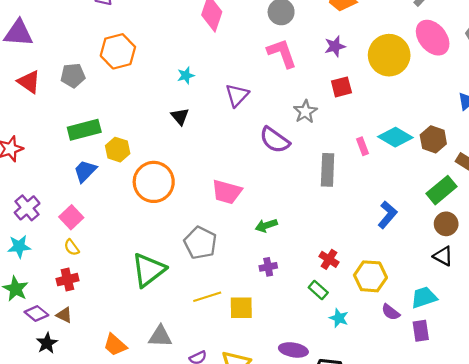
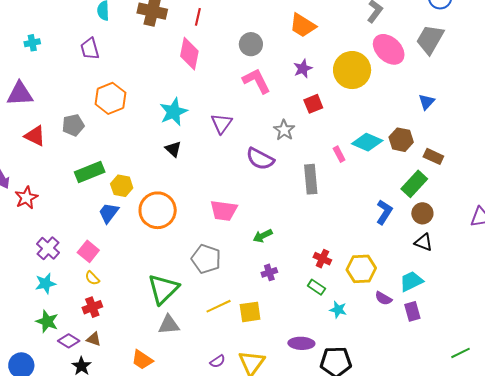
cyan star: (186, 75) -> (174, 112), size x1.8
blue trapezoid: (85, 171) -> (109, 213), moved
blue L-shape: (387, 215) -> (384, 212), moved
gray triangle: (160, 336) -> (169, 325), moved

